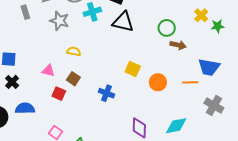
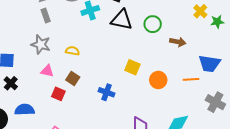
gray rectangle: (25, 12) -> (46, 16), moved
gray star: (59, 21) -> (41, 44), moved
green circle: (167, 28) -> (153, 24), moved

